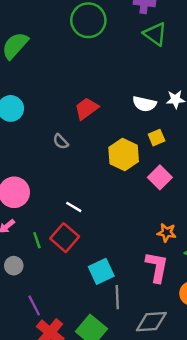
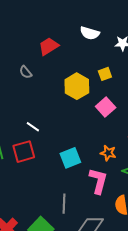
white semicircle: (144, 104) -> (90, 33), moved
red square: (65, 238) -> (24, 152), turned 30
cyan square: (101, 271) -> (70, 158), moved

